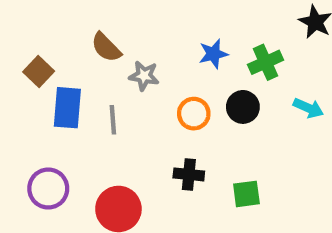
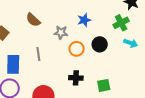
green cross: (266, 62) -> (121, 23), moved
gray star: (144, 76) -> (61, 32), moved
blue rectangle: (67, 108) -> (13, 64), moved

